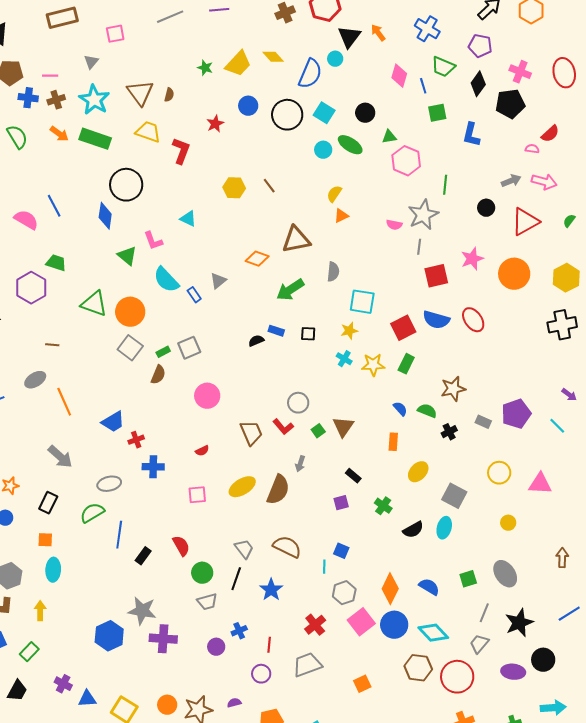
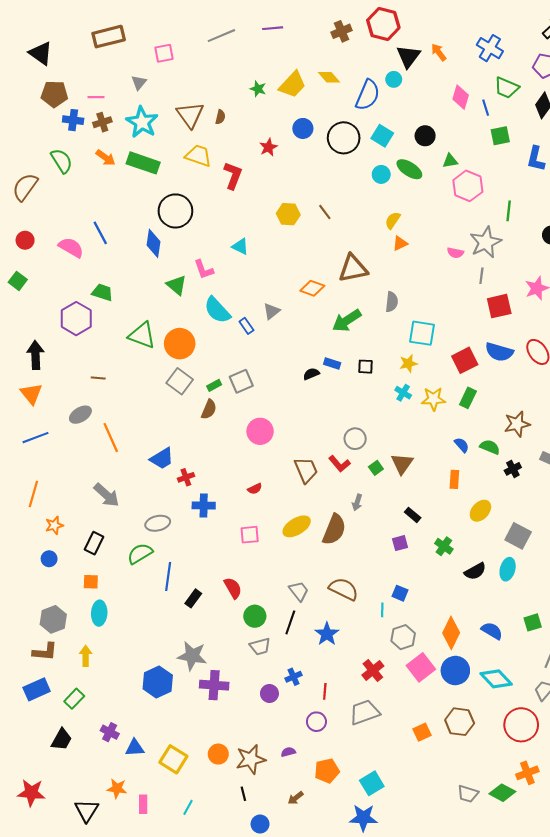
brown hexagon: (418, 668) -> (460, 722), moved

